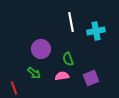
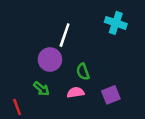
white line: (71, 22) -> (65, 35), moved, turned 30
cyan cross: (96, 31) -> (116, 23), moved, turned 30

